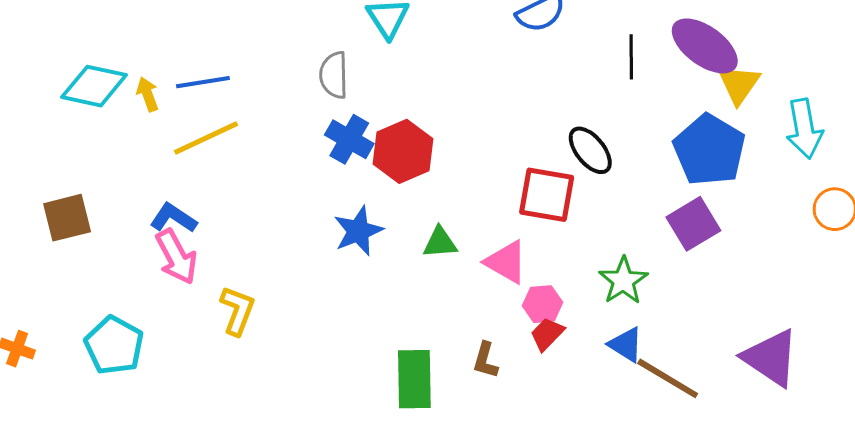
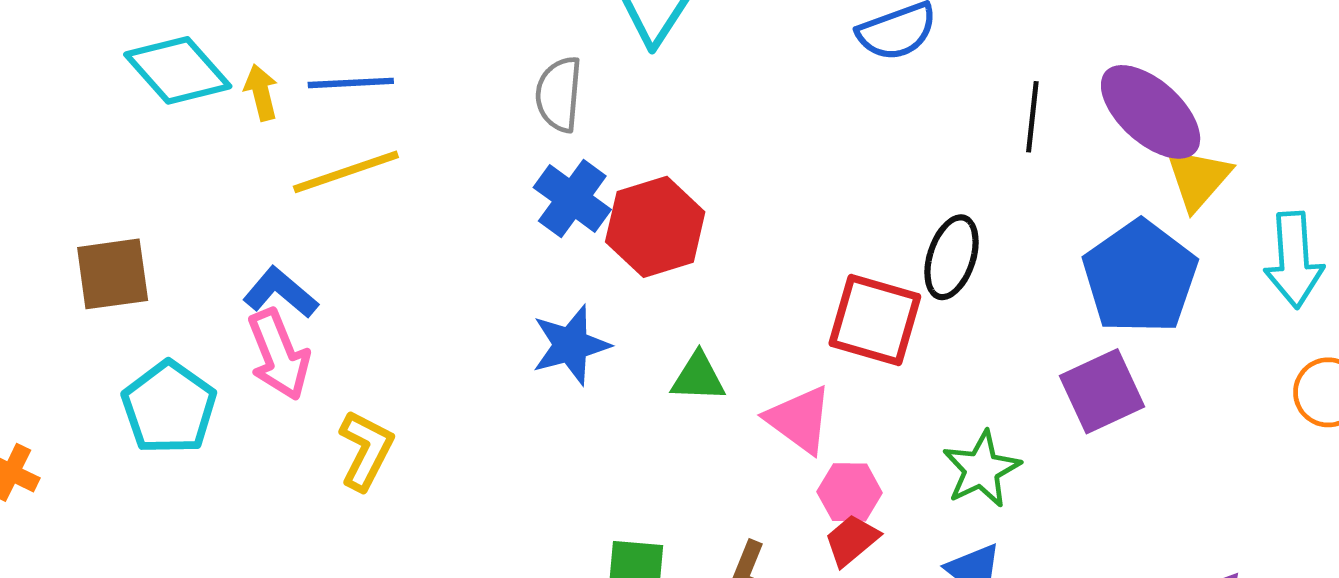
cyan diamond: (94, 86) -> (178, 70), turned 30
black ellipse: (590, 150) -> (951, 257), turned 51
cyan pentagon: (114, 345) -> (169, 408), moved

